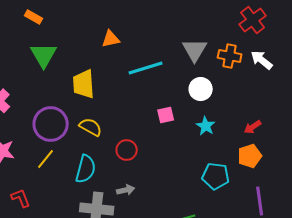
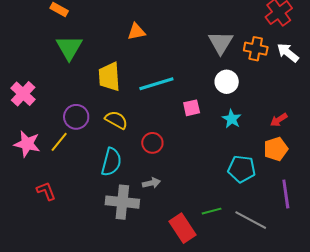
cyan line: (146, 68) -> (156, 84), moved
purple circle: (51, 124) -> (76, 117), size x0.7
yellow line: (46, 159) -> (59, 142), moved

